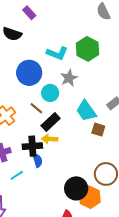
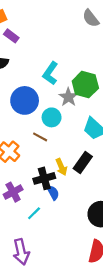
green hexagon: (87, 49) -> (85, 85), moved
cyan L-shape: (57, 53) -> (50, 73), turned 115
black rectangle: (51, 122) -> (83, 163), moved
yellow arrow: (50, 139) -> (61, 167), turned -105

